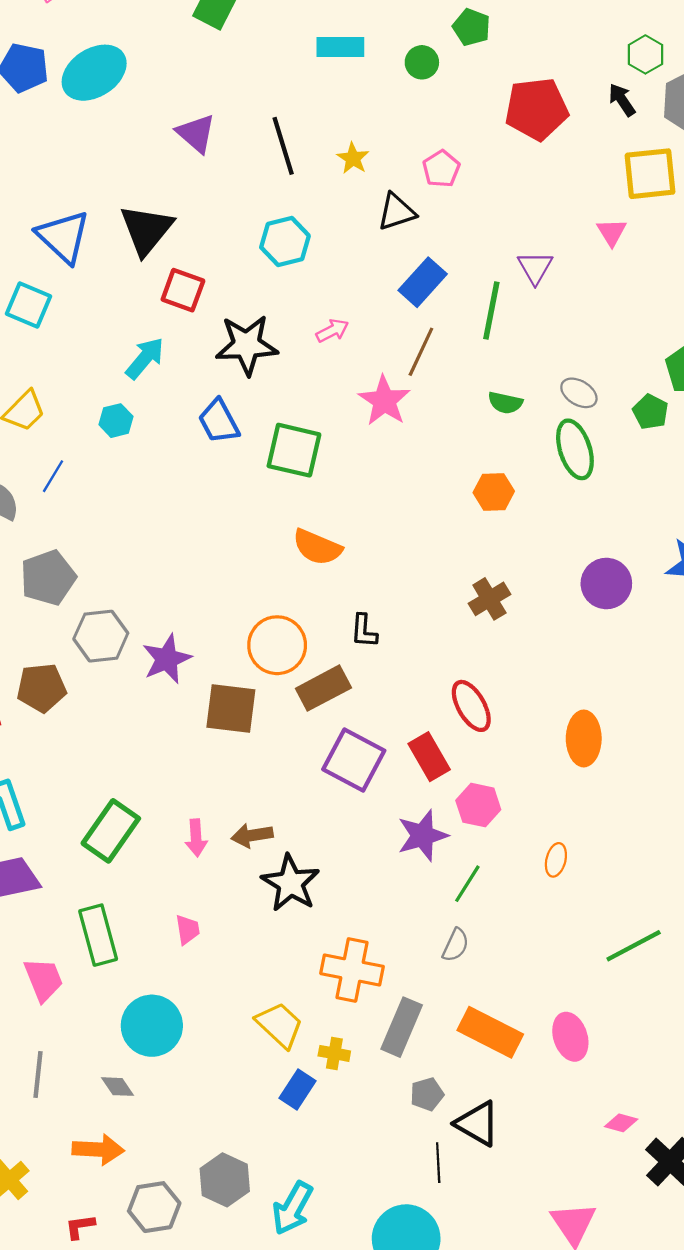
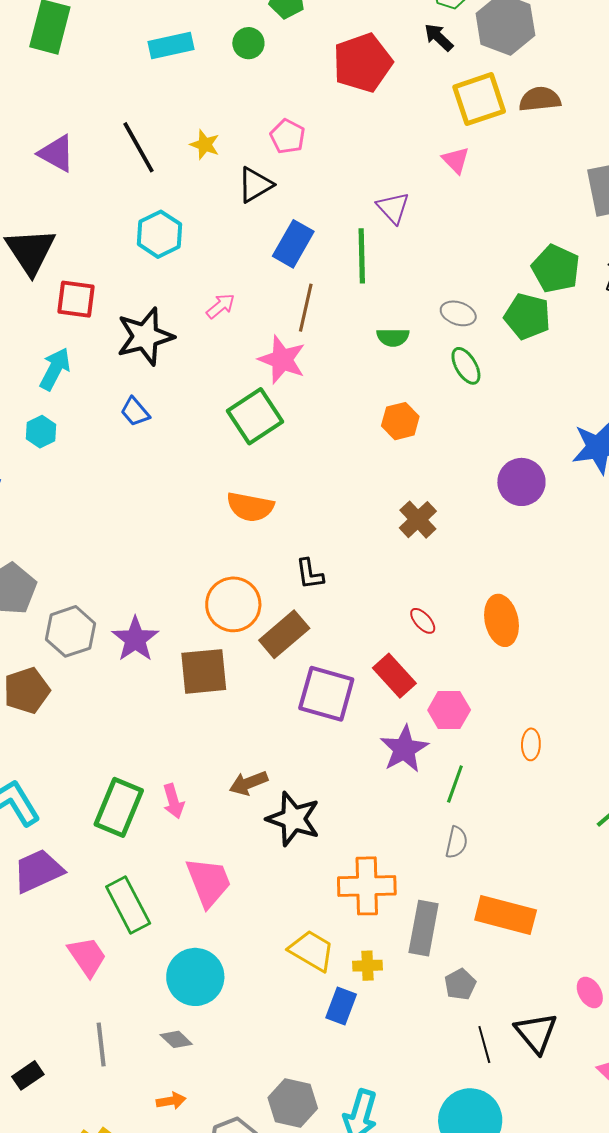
green pentagon: (651, 412) -> (527, 316), size x1.4
blue trapezoid: (219, 421) -> (135, 412), size x0.7
green ellipse: (575, 449) -> (466, 366), size x0.7
green square: (294, 450) -> (255, 416), moved, turned -34
red ellipse: (471, 706) -> (423, 621), size x0.6
orange ellipse: (584, 738) -> (501, 620), moved
pink arrow: (196, 838) -> (173, 801), moved
pink trapezoid: (188, 930) -> (209, 882), size x1.8
pink ellipse: (570, 1037) -> (590, 992), moved, size x0.7
black triangle: (477, 1124) -> (536, 1033), moved, turned 33
orange arrow: (98, 1150) -> (171, 1101), size x0.6

